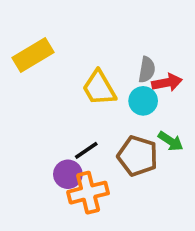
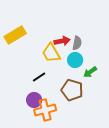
red arrow: (167, 83) -> (62, 41), moved
green arrow: (171, 141) -> (90, 72), moved, turned 112
black line: (86, 150) -> (39, 77), moved

